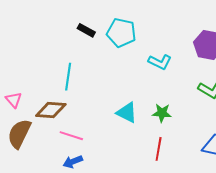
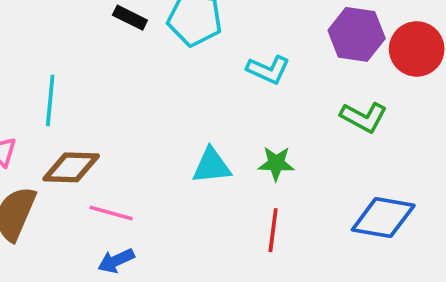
cyan line: (68, 77) -> (50, 100), moved
cyan triangle: (127, 113) -> (212, 166), turned -30

